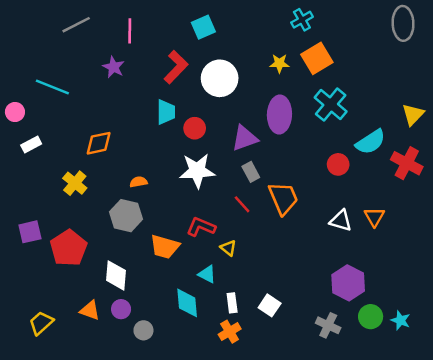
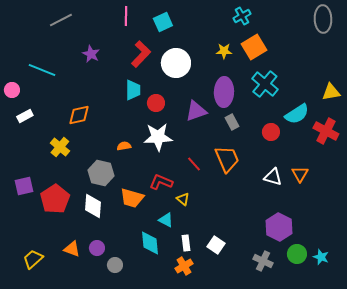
pink line: (130, 31) -> (126, 16), moved
yellow triangle: (413, 114) -> (331, 92), turned 36
gray rectangle: (251, 172) -> (232, 122), moved
orange semicircle: (138, 182) -> (124, 146), moved
white diamond: (116, 275) -> (93, 206), moved

